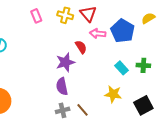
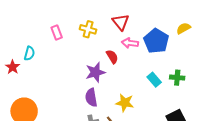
yellow cross: (65, 15) -> (88, 29), moved
pink rectangle: (36, 16) -> (57, 32), moved
yellow star: (113, 94) -> (125, 103), moved

